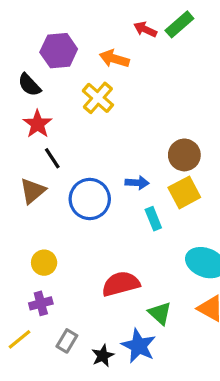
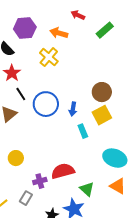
green rectangle: (179, 24) -> (105, 30), moved
blue arrow: (137, 183) -> (73, 109), turned 96
blue circle: (90, 199) -> (46, 104), moved
purple cross: (41, 303) -> (40, 181), moved
gray rectangle: (67, 341) -> (26, 198), moved

